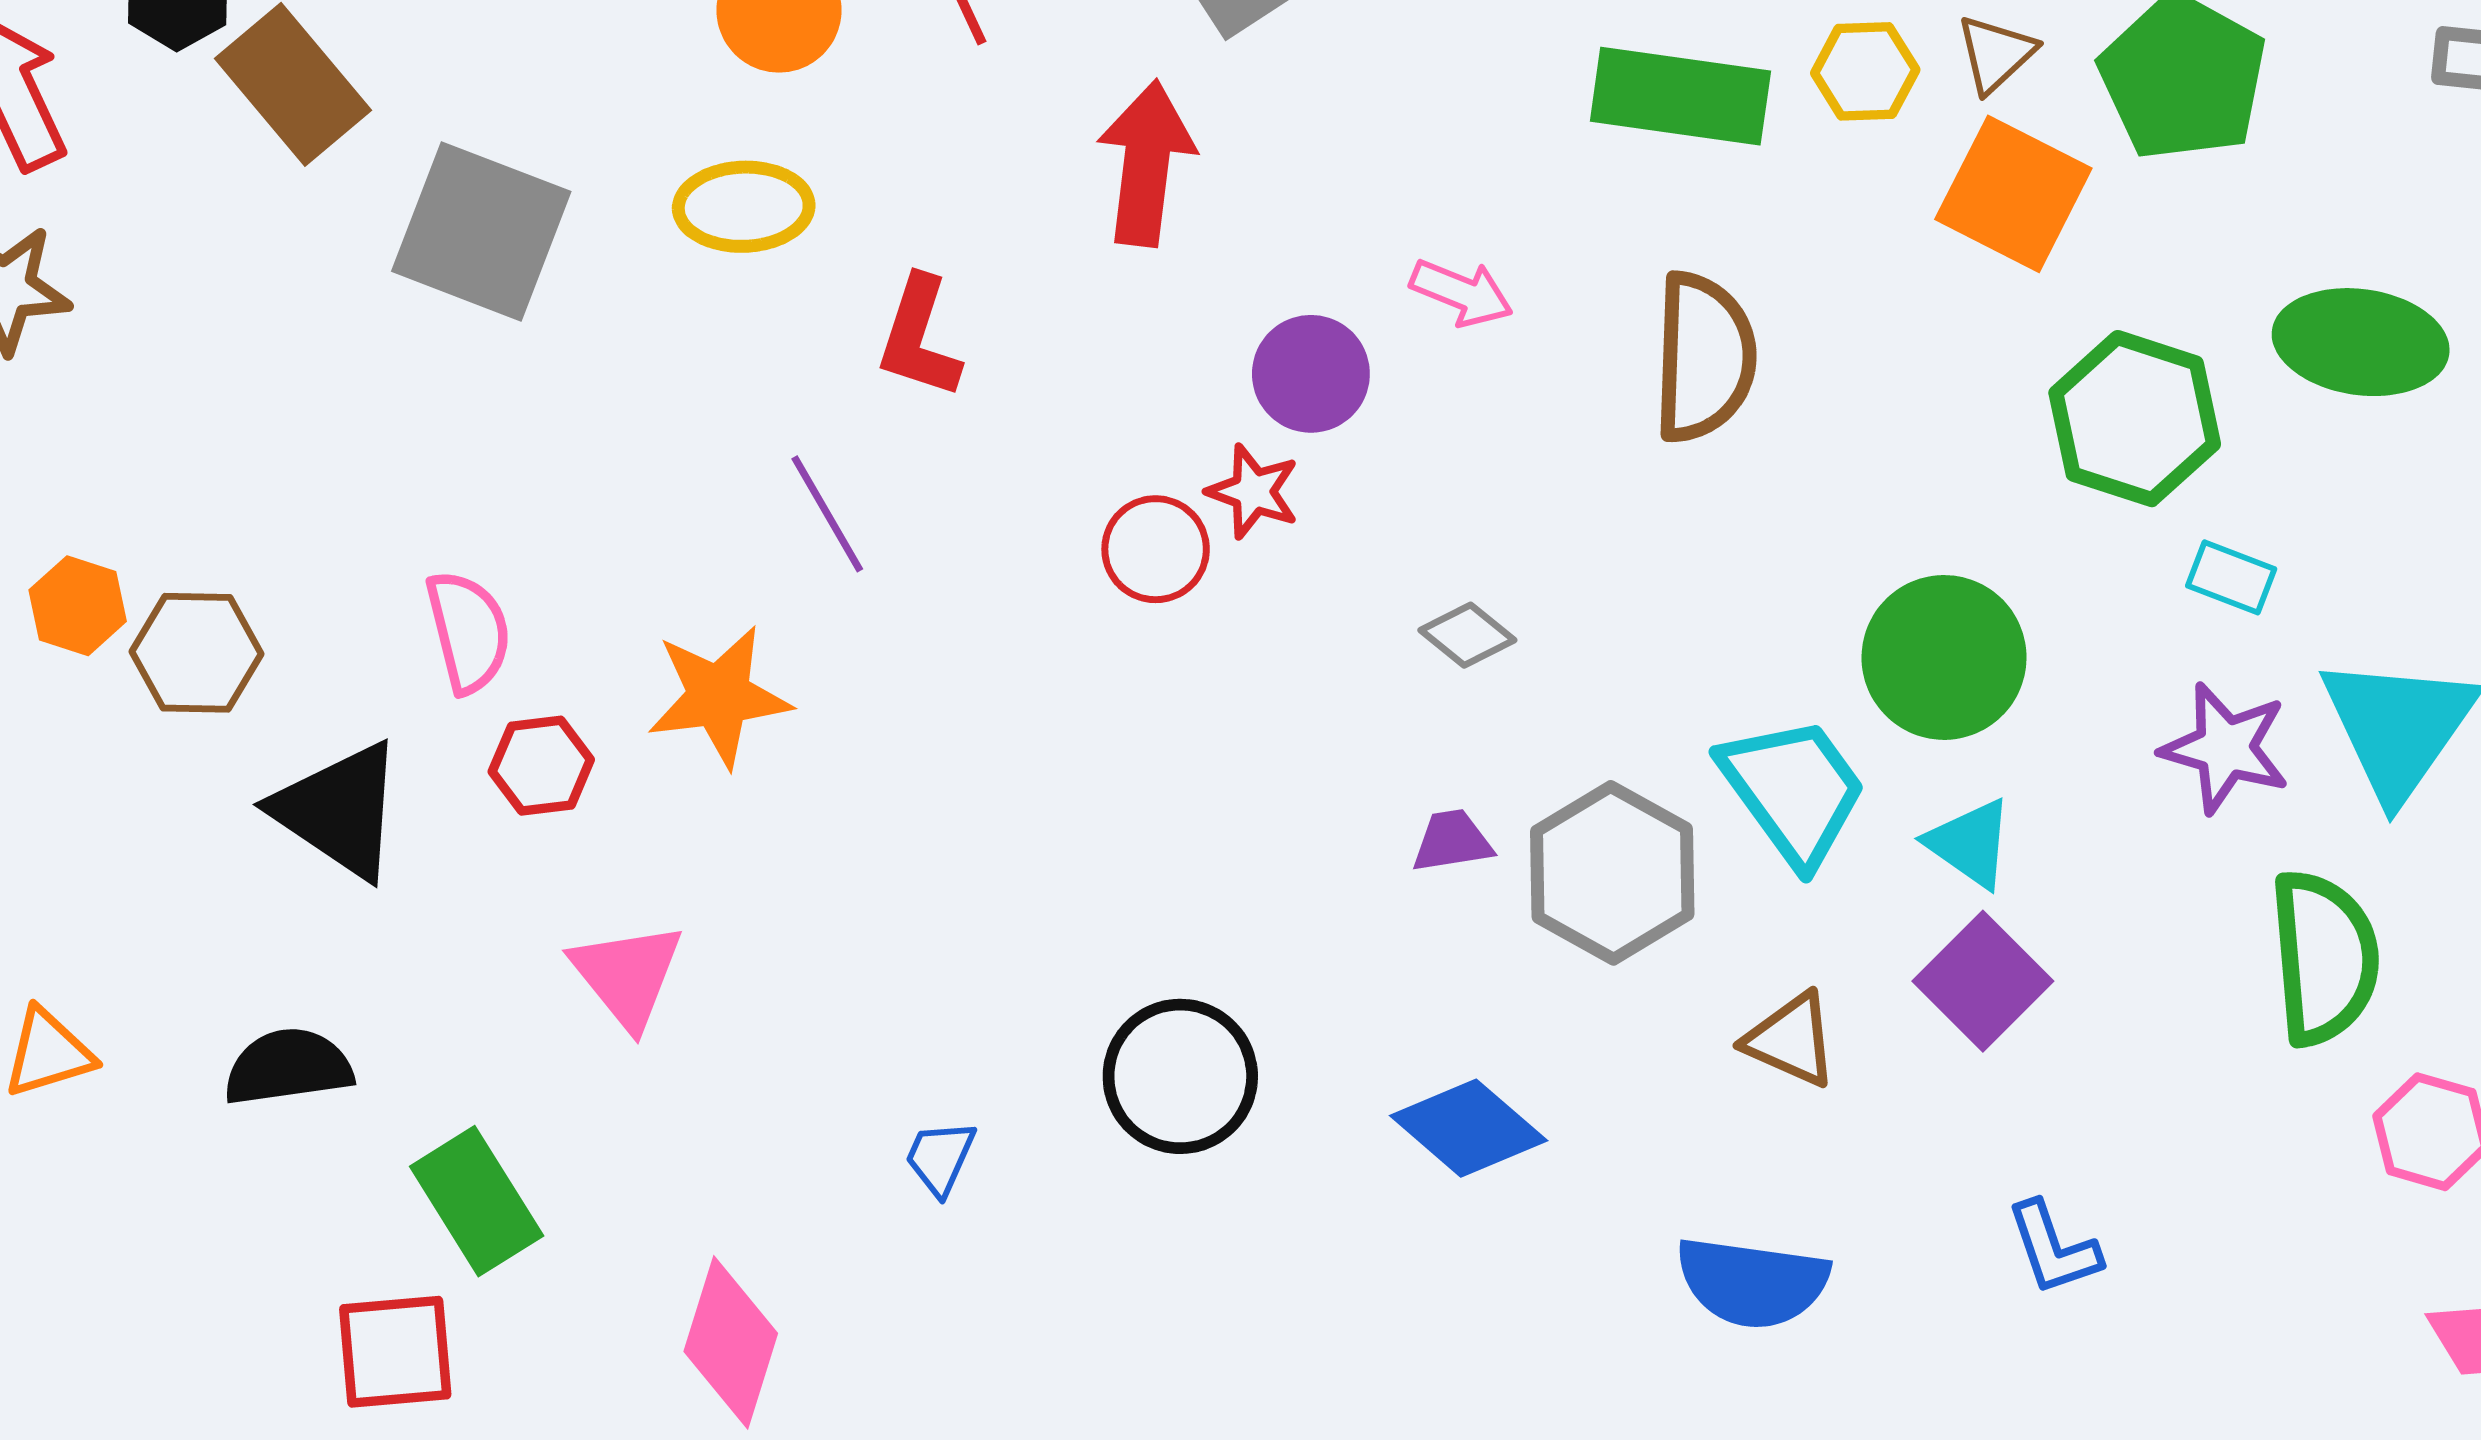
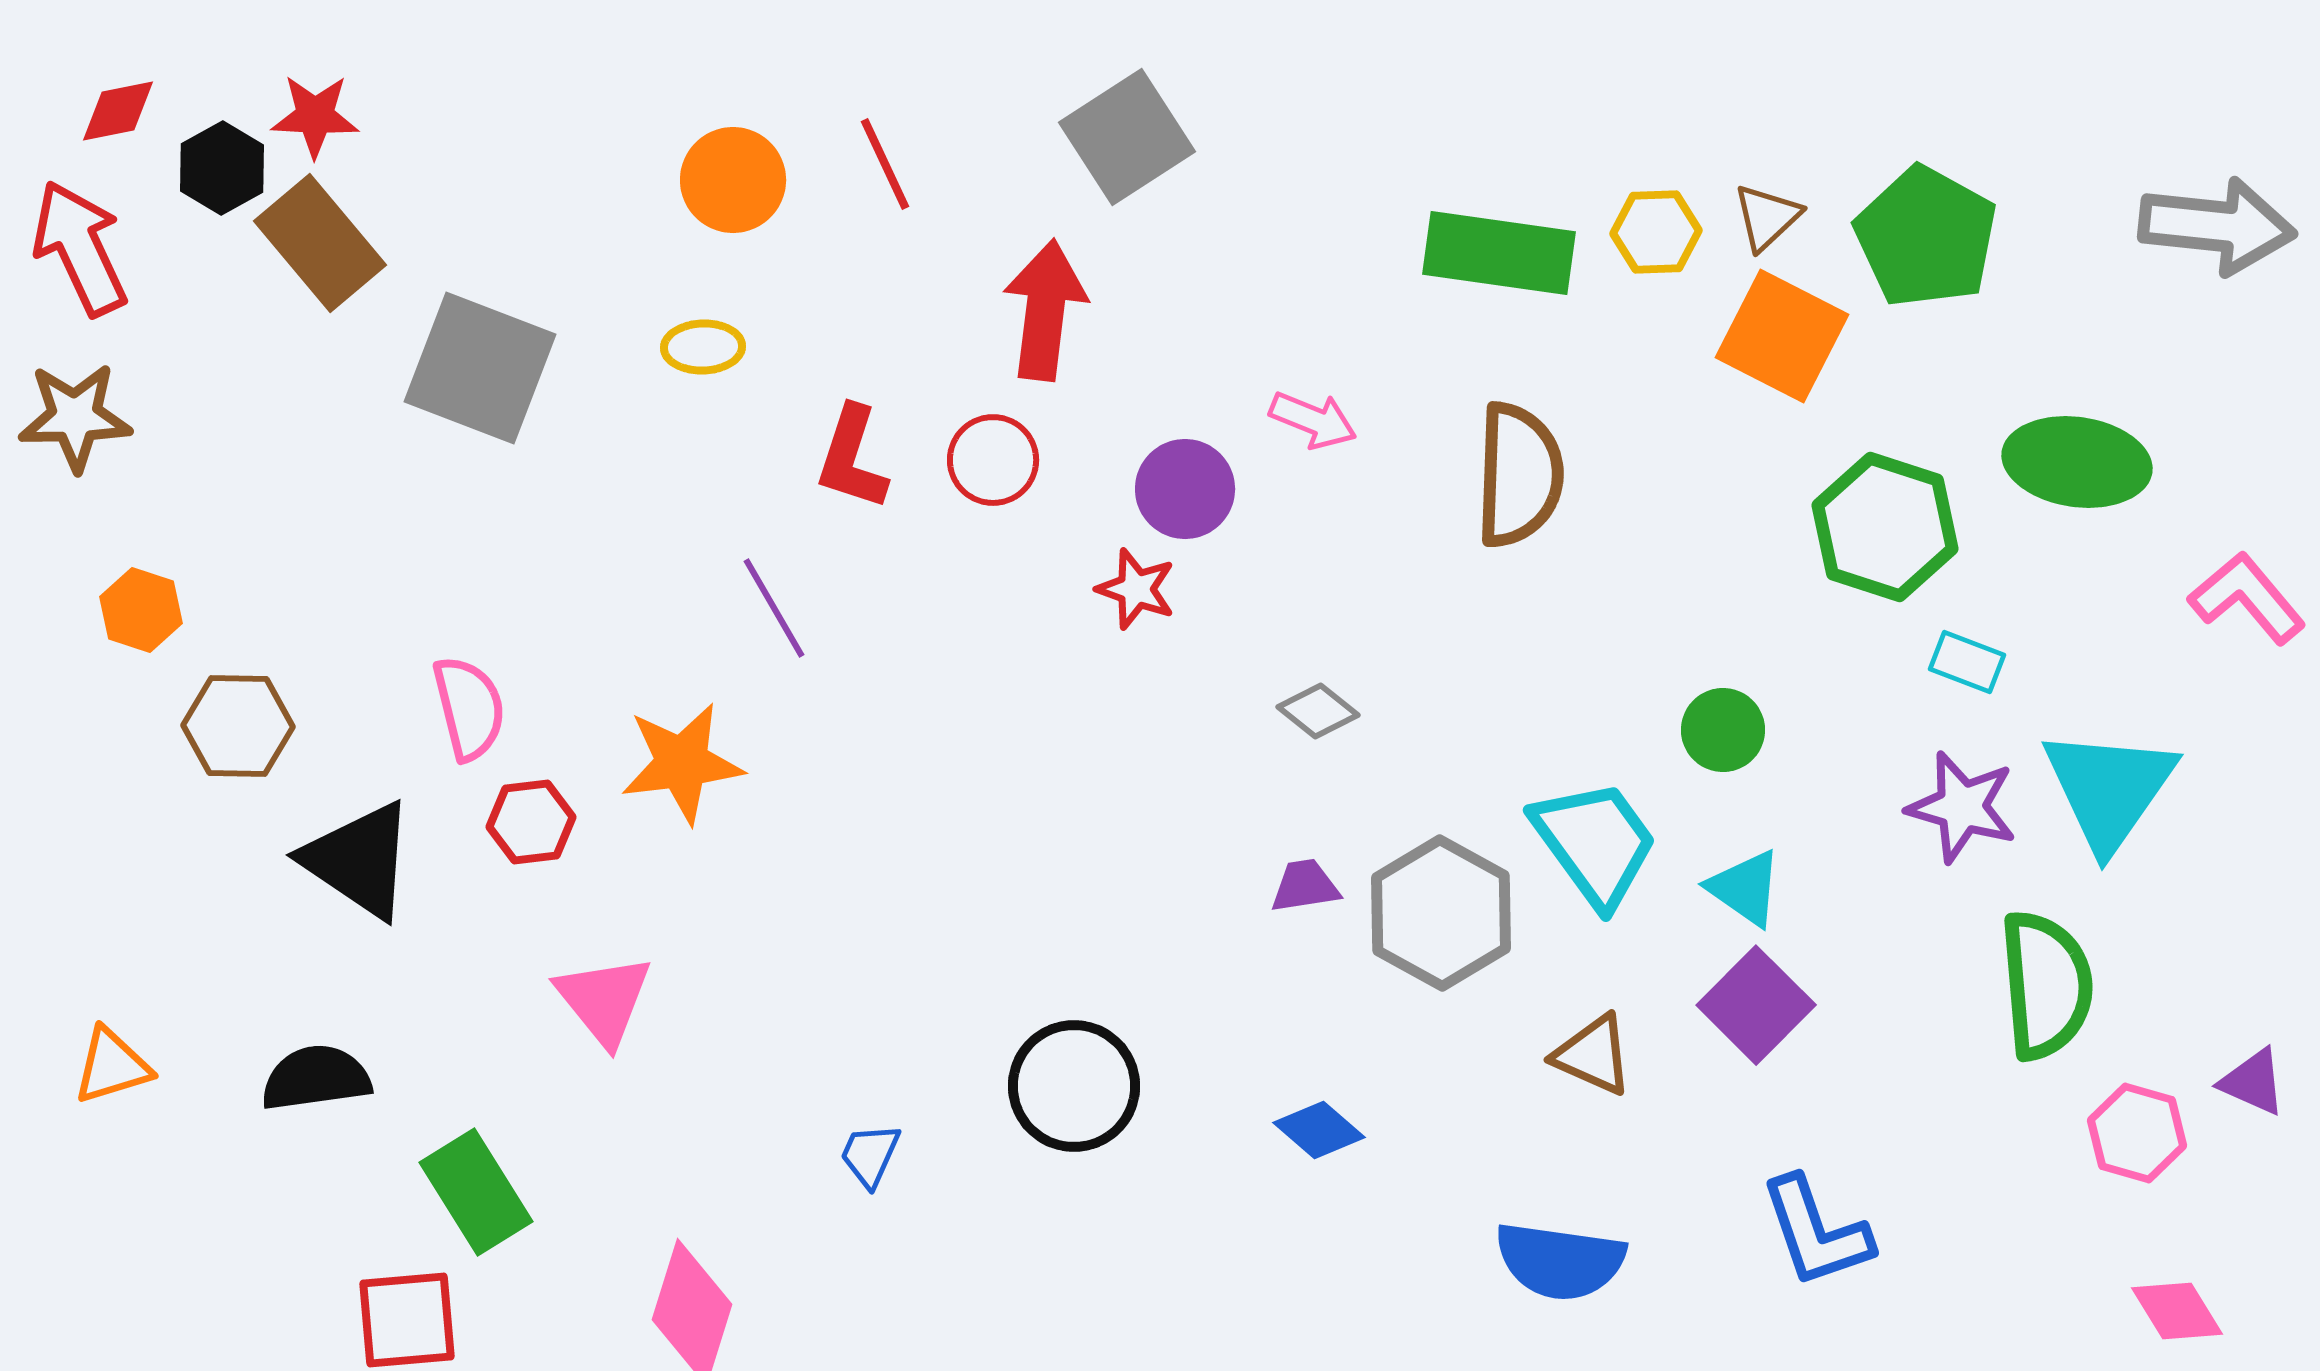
yellow ellipse: (744, 207) -> (703, 347), size x0.7
red circle: (1156, 549) -> (993, 460), moved
orange hexagon: (78, 606) -> (141, 610), moved
green circle: (1944, 657) -> (1723, 730), size x0.6
blue diamond: (1469, 1128) -> (1319, 1130), size x0.7
blue L-shape: (2053, 1248) -> (1816, 1232), size x1.4

